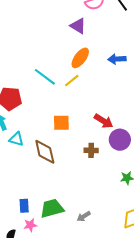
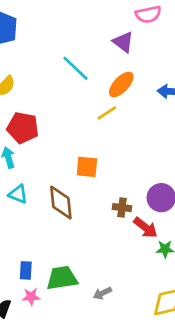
cyan line: (45, 77) -> (75, 68), moved
red arrow: (104, 121) -> (145, 228), moved
cyan triangle: (16, 139) -> (18, 194), moved

